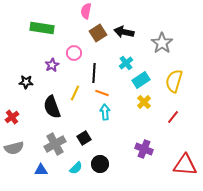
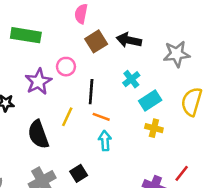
gray star: (162, 43) -> (177, 54), turned 30
purple star: (52, 65) -> (38, 82), size x1.5
yellow cross: (144, 102) -> (154, 128), turned -32
red line: (173, 117) -> (182, 173), moved

